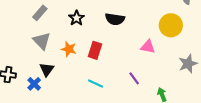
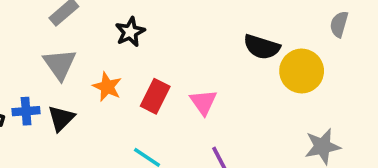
black semicircle: (115, 19) -> (262, 47), moved
pink triangle: (148, 47) -> (203, 102), moved, turned 35
blue cross: (34, 84) -> (26, 111), moved, turned 32

